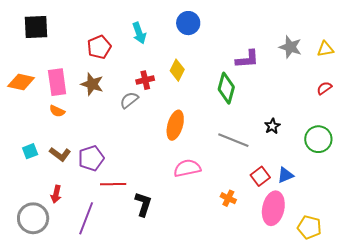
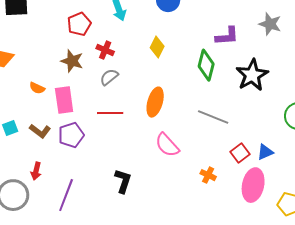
red cross: (145, 80) -> (105, 50), moved, turned 36
pink rectangle: (57, 82) -> (64, 100), moved
black star: (272, 126) -> (252, 75), moved, size x2.0
pink semicircle: (187, 168) -> (167, 145), turned -120
red line: (113, 184) -> (110, 113), moved

